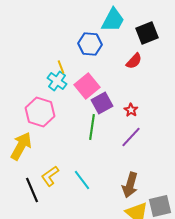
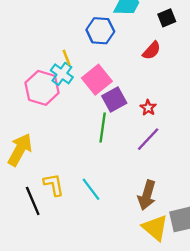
black square: (147, 33) -> (167, 18), size x0.7
pink hexagon: (40, 112) -> (42, 88), moved
yellow L-shape: (50, 176) -> (54, 185), turned 115

